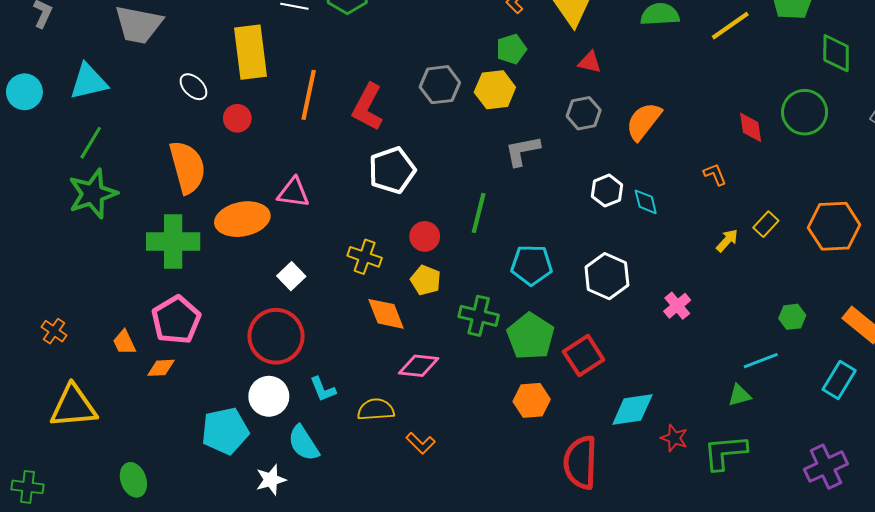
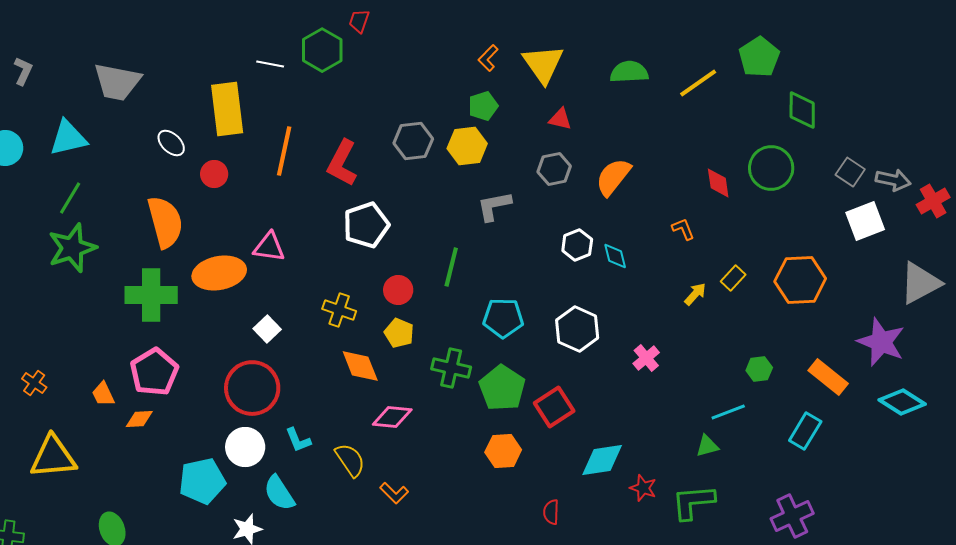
yellow semicircle: (376, 410) -> (350, 460), turned 60
red semicircle: (580, 463) -> (551, 512), size x0.5

